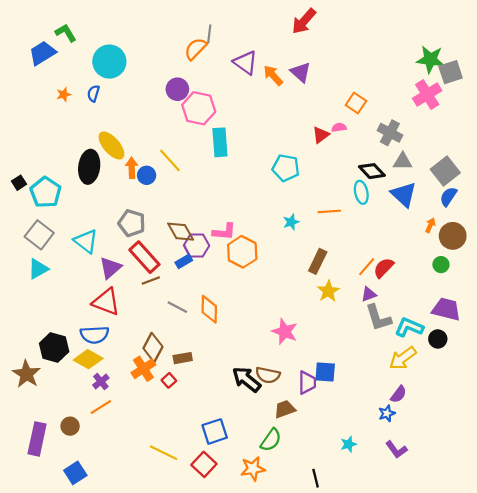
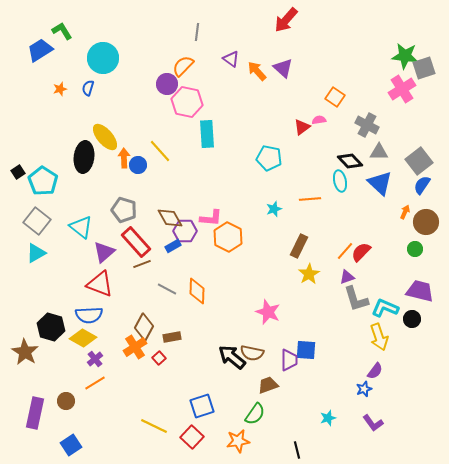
orange semicircle: (195, 49) -> (183, 66), moved
purple triangle: (245, 63) -> (231, 59), size x0.7
yellow arrow: (403, 358) -> (379, 337), turned -72

